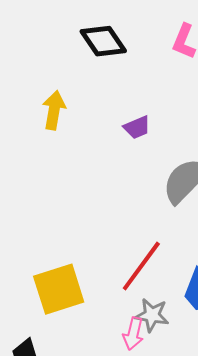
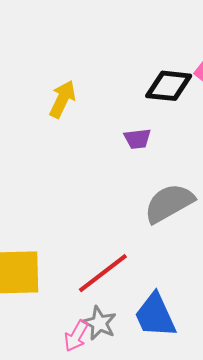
black diamond: (103, 41) -> (169, 86), moved, turned -66

